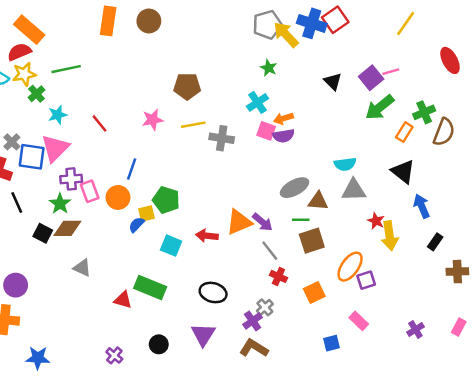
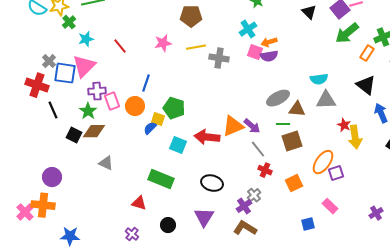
yellow square: (146, 214) -> (158, 119), turned 32
red arrow: (207, 236) -> (207, 137), size x1.4
red triangle: (123, 300) -> (139, 203), moved

